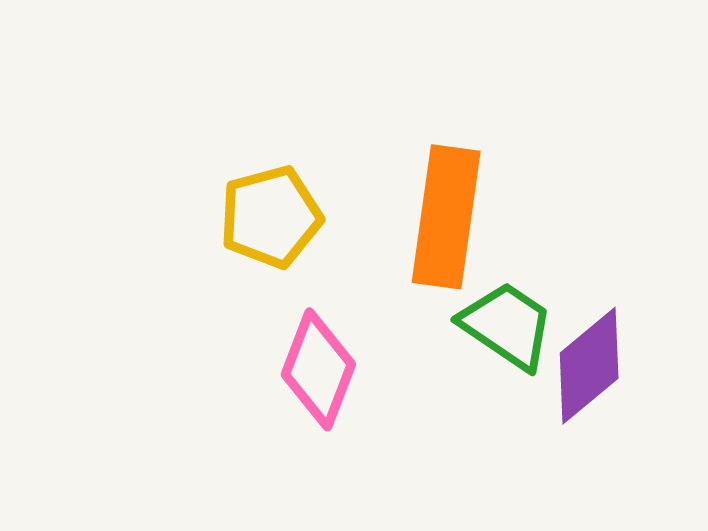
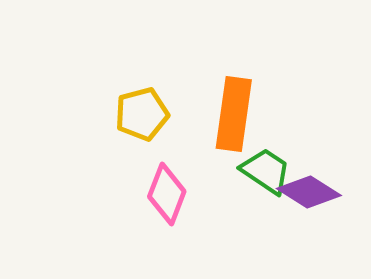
purple diamond: (589, 366) -> (309, 192), turned 72

